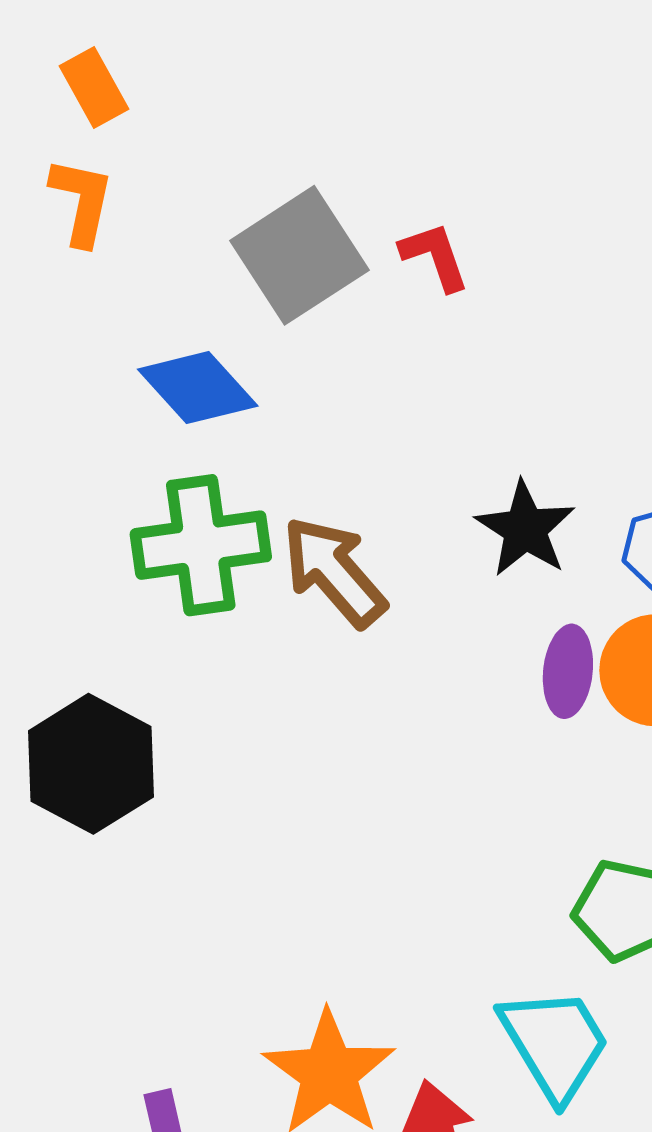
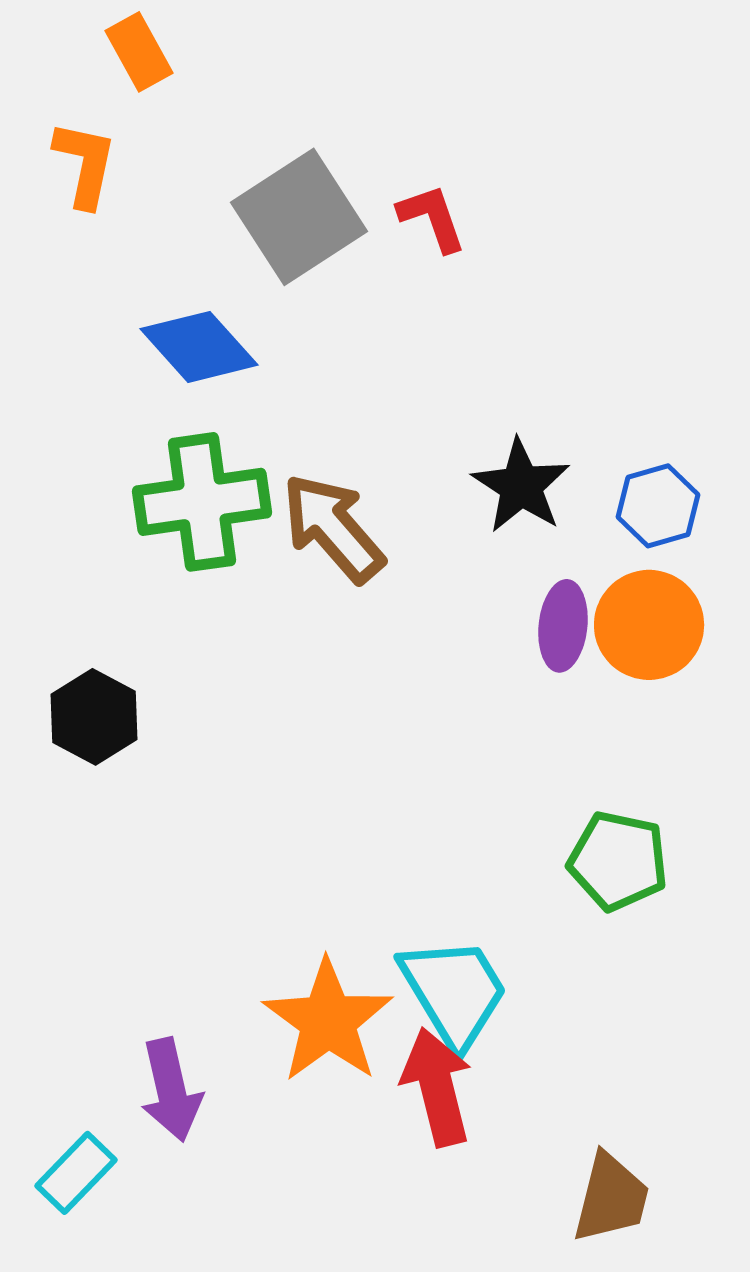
orange rectangle: (94, 87) -> (139, 52), moved
black hexagon: (91, 764) -> (94, 717), size x0.7
cyan trapezoid: (555, 1044) -> (454, 992), moved

